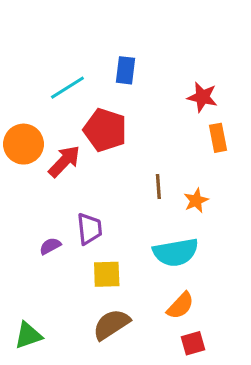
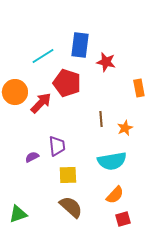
blue rectangle: (125, 70) -> (80, 45), size x1.4
red star: (202, 97) -> (106, 62), moved
brown semicircle: (111, 324) -> (71, 207), turned 75

